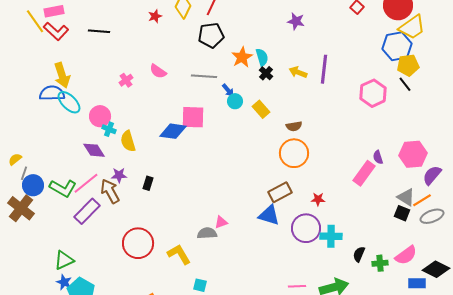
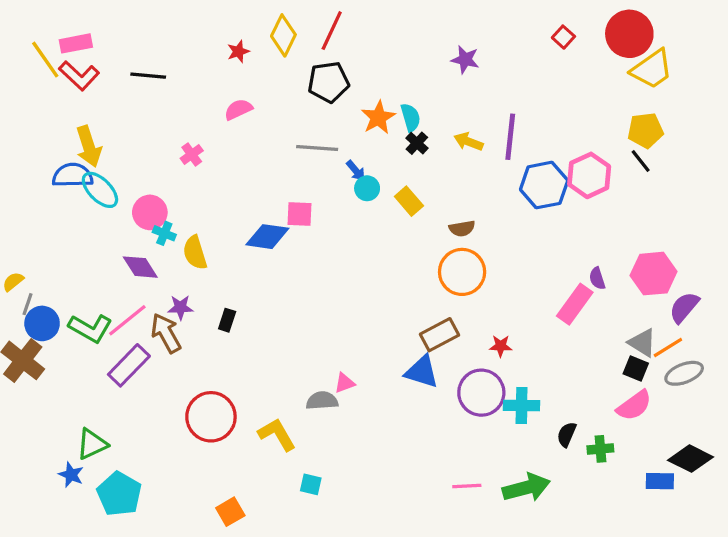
blue hexagon: (397, 46) -> (544, 185), moved
pink semicircle: (158, 71) -> (238, 109), moved, turned 120
pink square: (193, 117) -> (299, 214), size x0.7
pink semicircle: (406, 255) -> (634, 405), moved
blue star: (64, 282) -> (71, 475), moved

